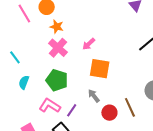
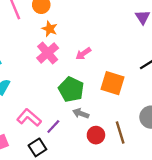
orange square: (100, 69) -> (112, 83), moved
green pentagon: (57, 80) -> (71, 89), moved
gray arrow: (94, 96) -> (81, 113), turned -40

